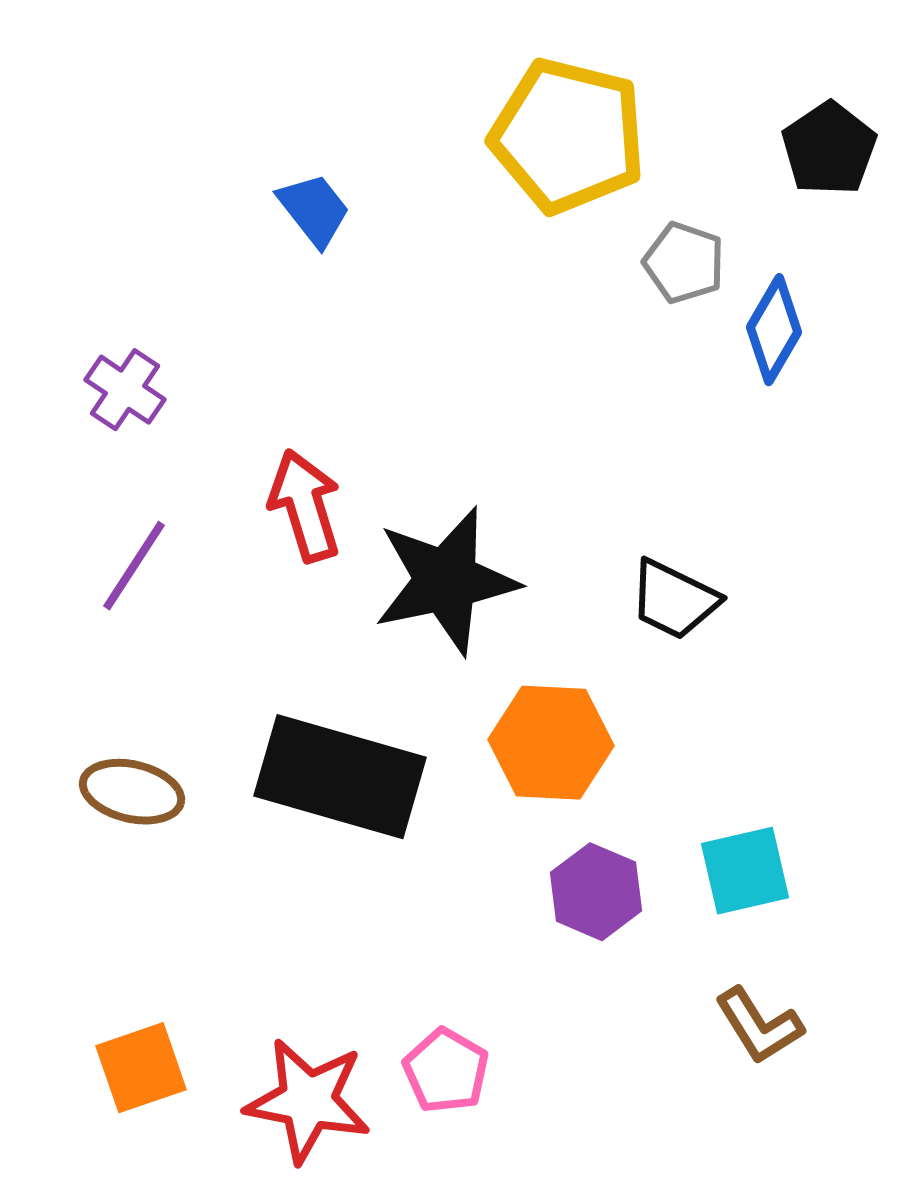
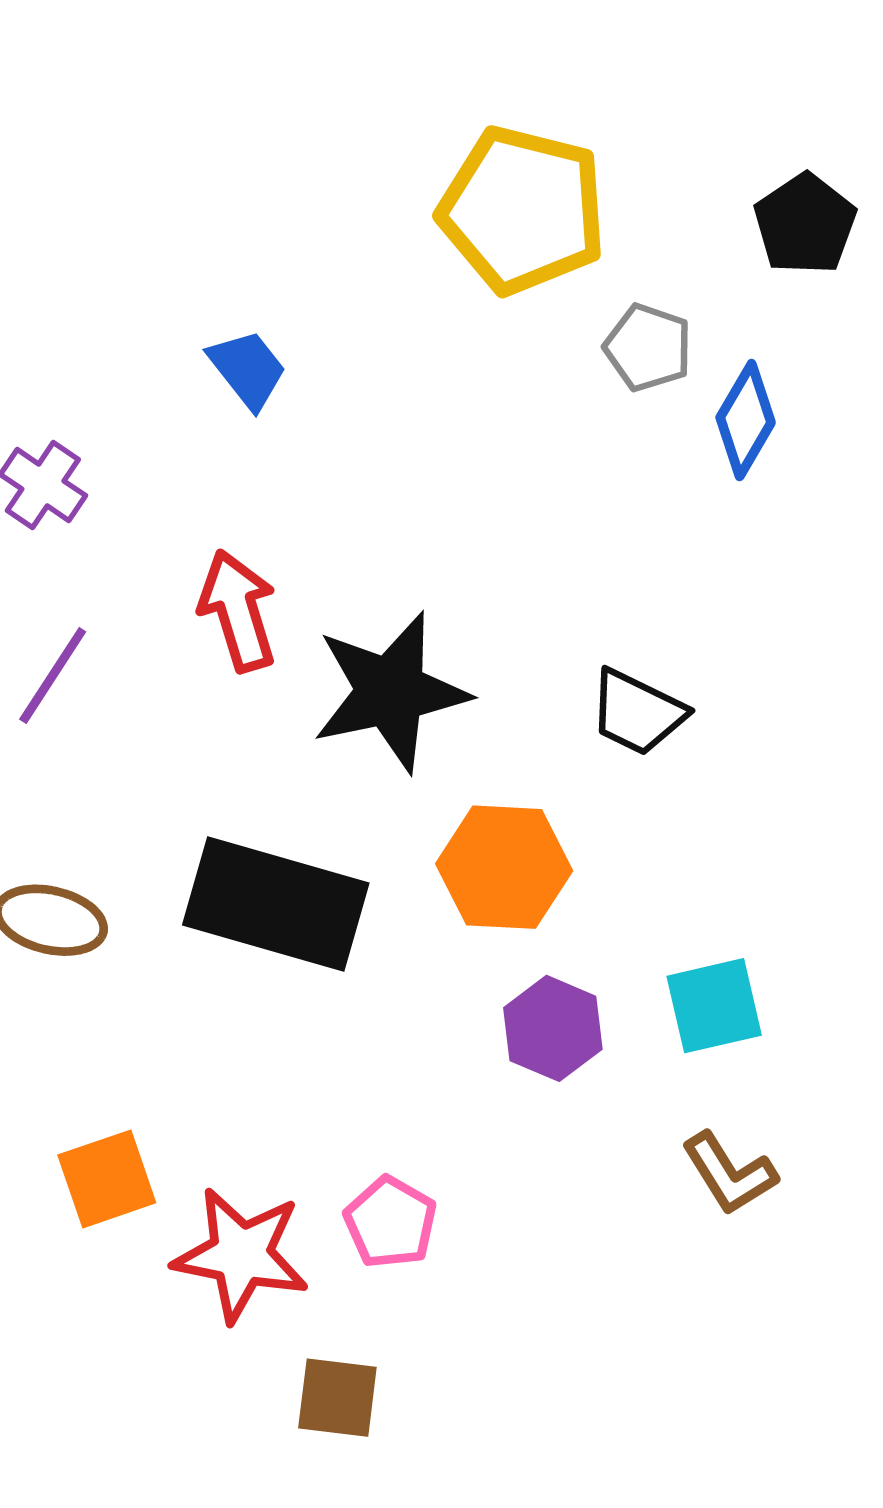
blue trapezoid: (314, 210) -> (248, 369), moved
orange square: (141, 1068) -> (107, 1179), moved

